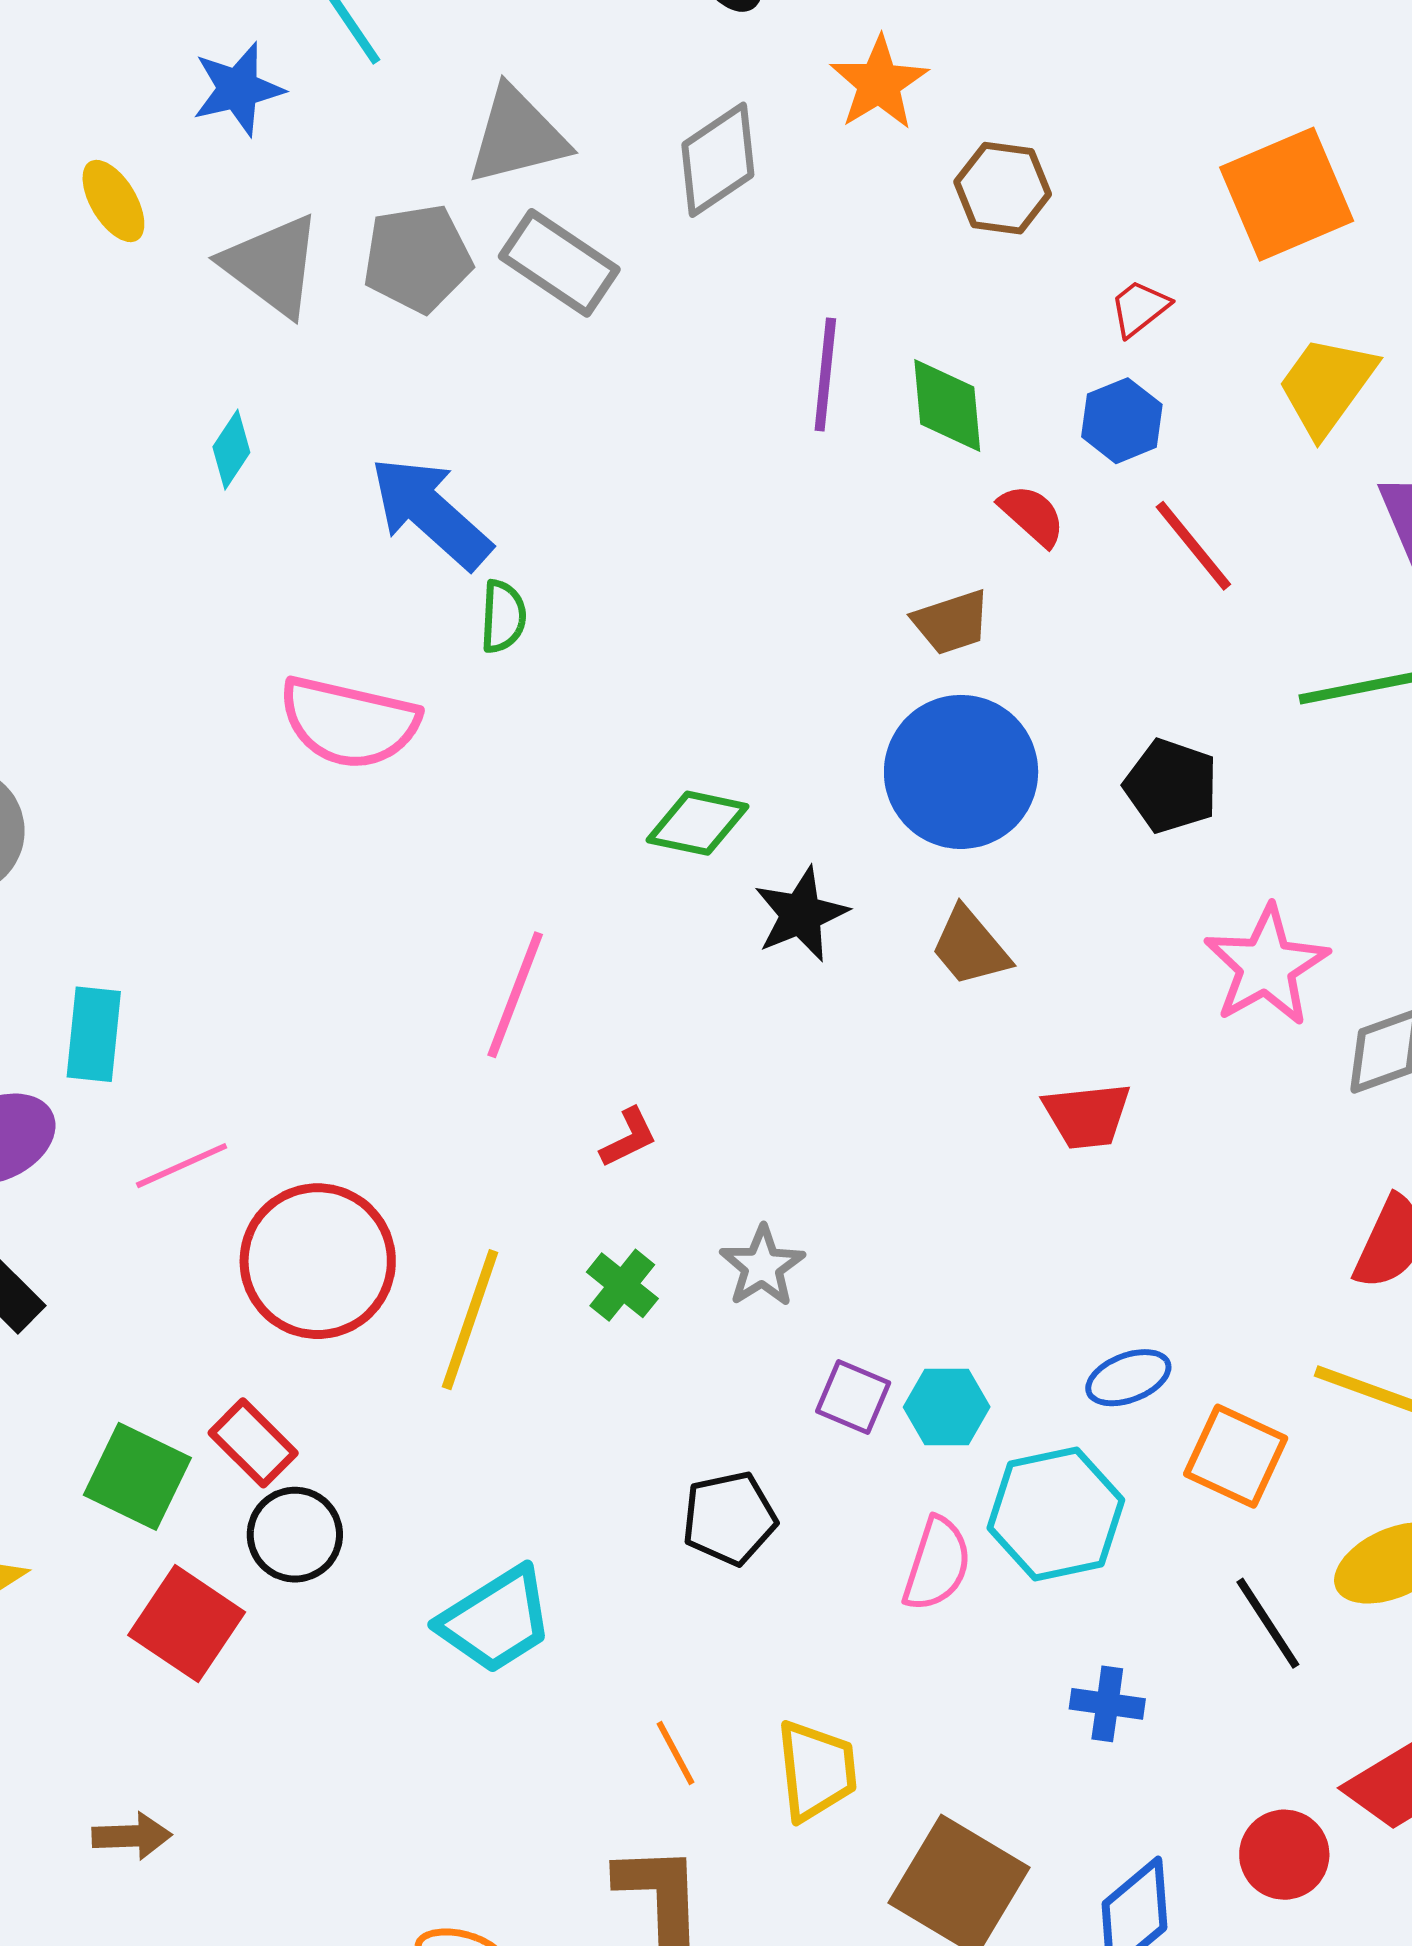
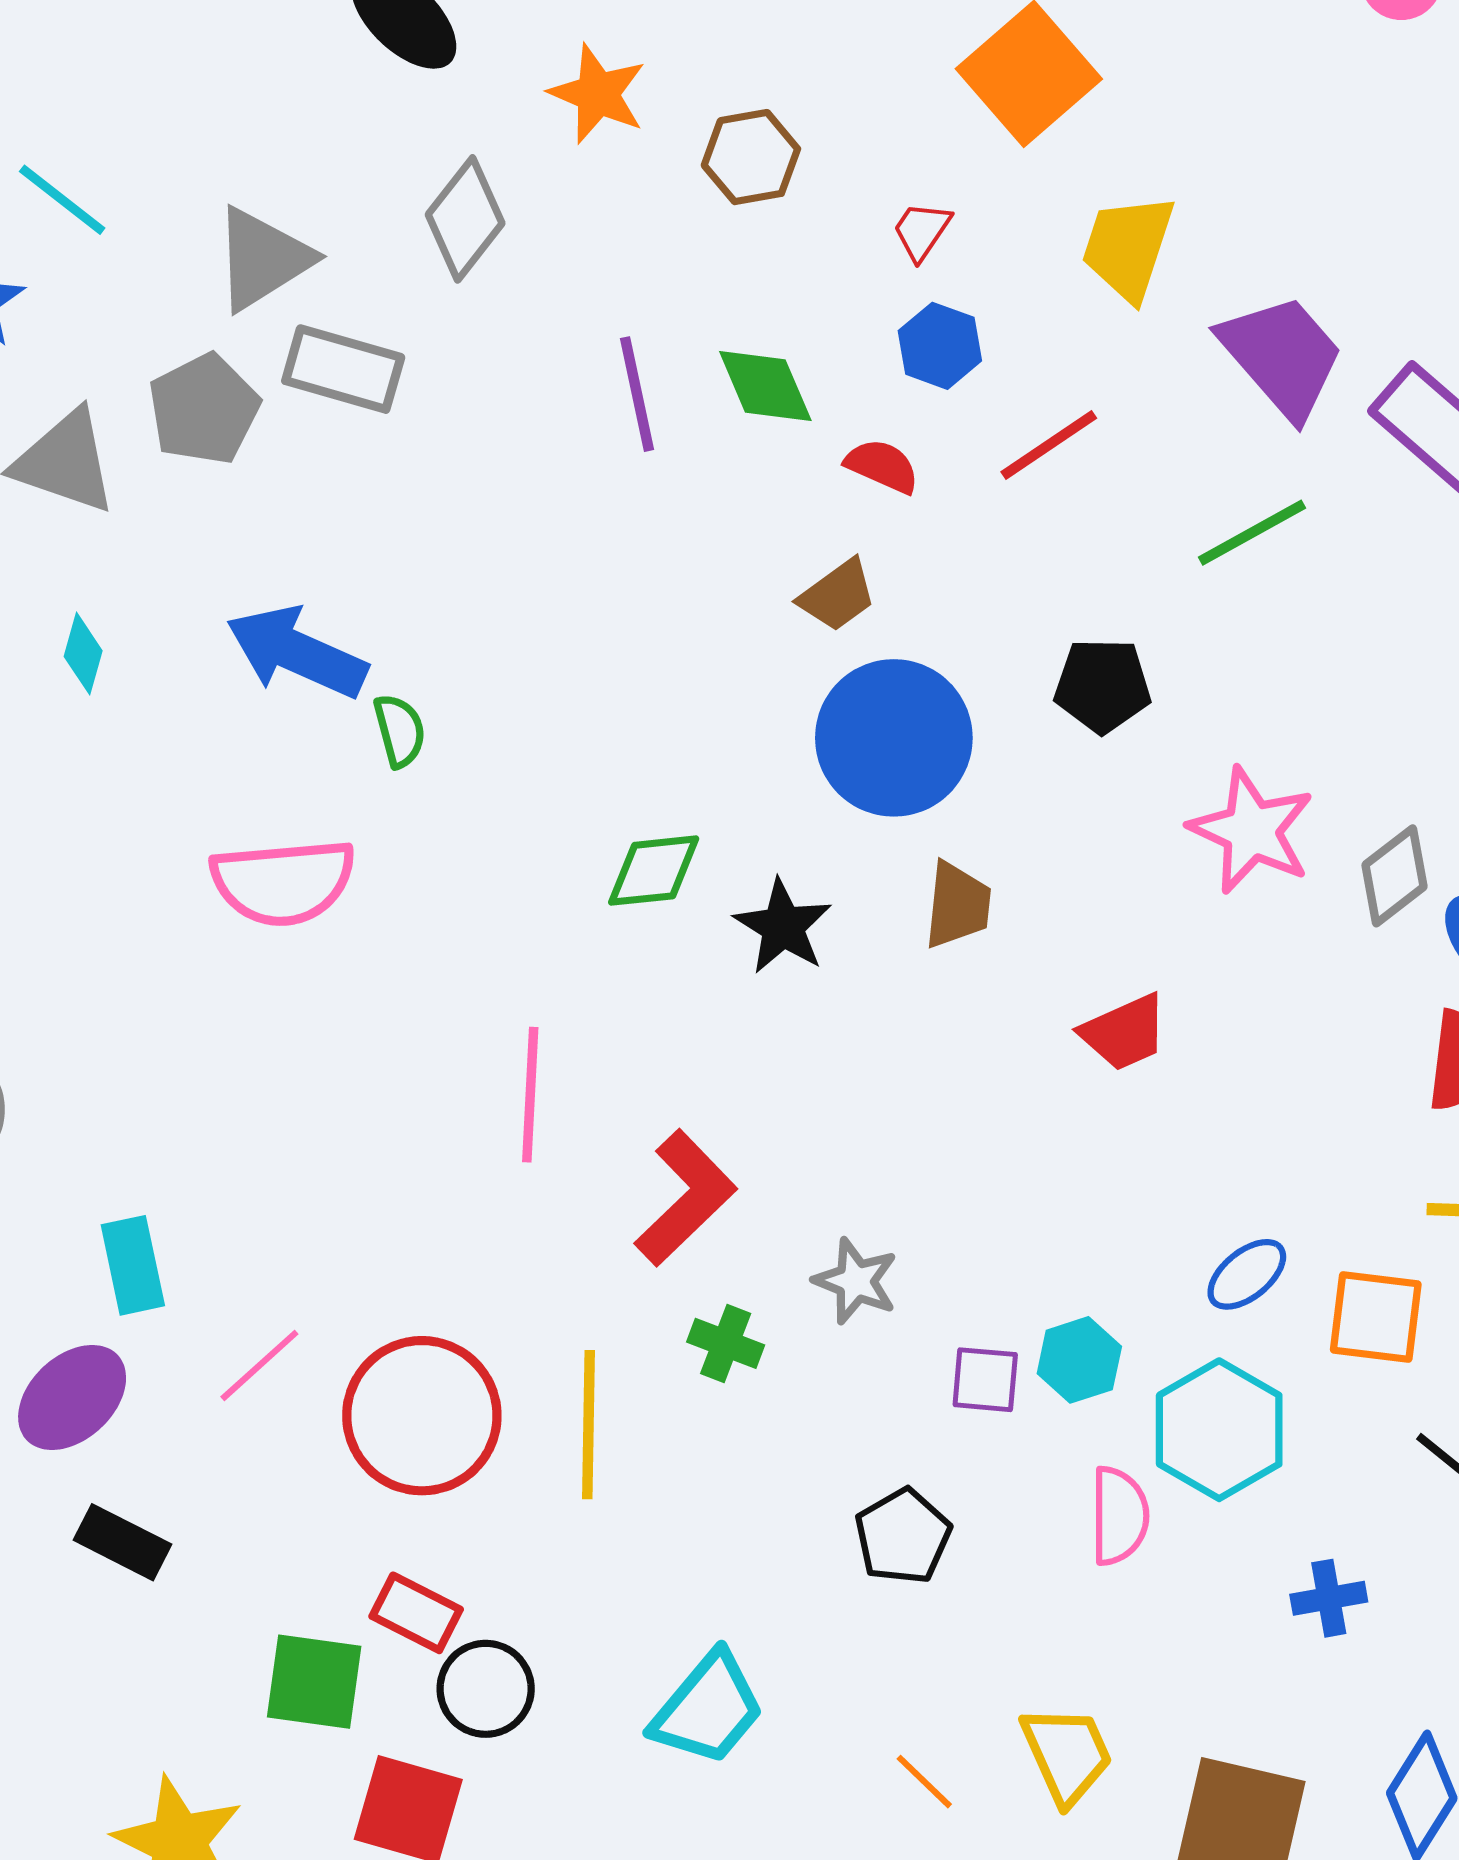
red line: (1193, 546) -> (1049, 445), turned -67
brown trapezoid: (970, 947) -> (958, 905), turned -116
red L-shape: (629, 1138) -> (685, 1198), size x2.0

